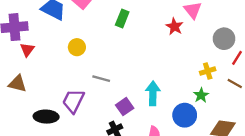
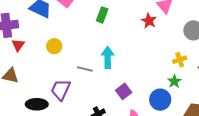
yellow circle: (77, 47) -> (54, 46), moved
cyan arrow: (153, 93) -> (108, 57), moved
purple square: (125, 107) -> (124, 91), moved

